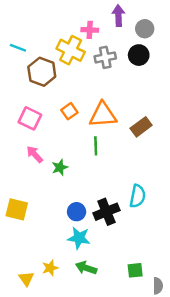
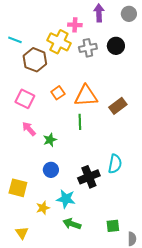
gray circle: (145, 29) -> (129, 14), moved
yellow square: (17, 209) -> (18, 188), moved
blue circle: (77, 212) -> (51, 170), moved
yellow star: (50, 268) -> (43, 208), moved

